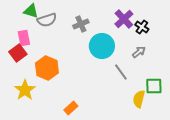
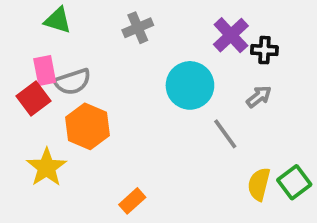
gray semicircle: (47, 20) -> (73, 82), moved
gray cross: (81, 24) -> (138, 28), moved
black cross: (142, 27) -> (264, 50), turned -32
green square: (154, 86) -> (294, 182), moved, turned -36

